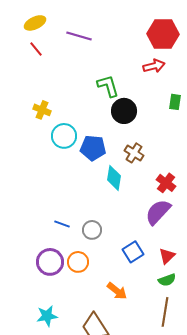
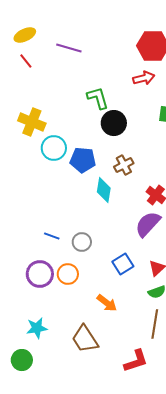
yellow cross: (42, 110) -> (32, 122), size x1.5
brown cross: (134, 153) -> (124, 165), turned 30

